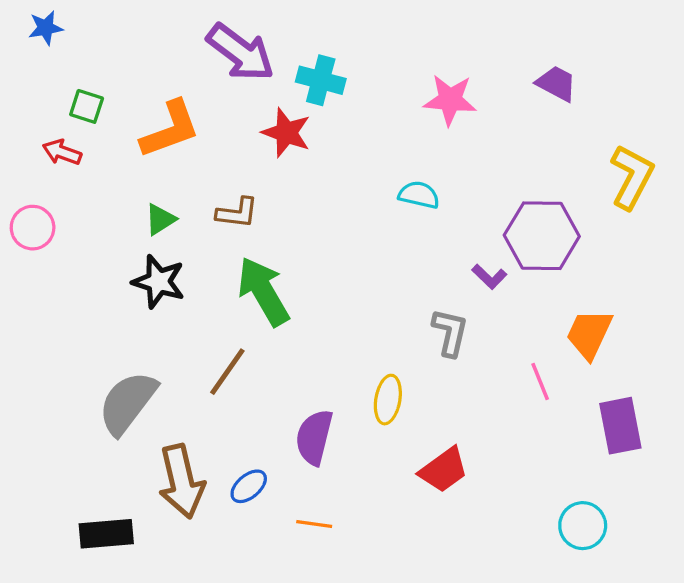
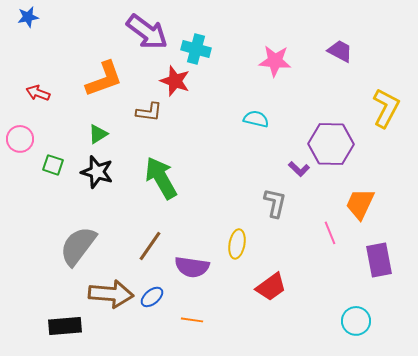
green square: (87, 106) -> (53, 165), moved
brown L-shape: (237, 213) -> (149, 112), moved
brown line: (227, 372) -> (150, 246), moved
purple semicircle: (314, 437) -> (192, 267), turned -96
brown arrow: (182, 481) -> (111, 294), turned -72

